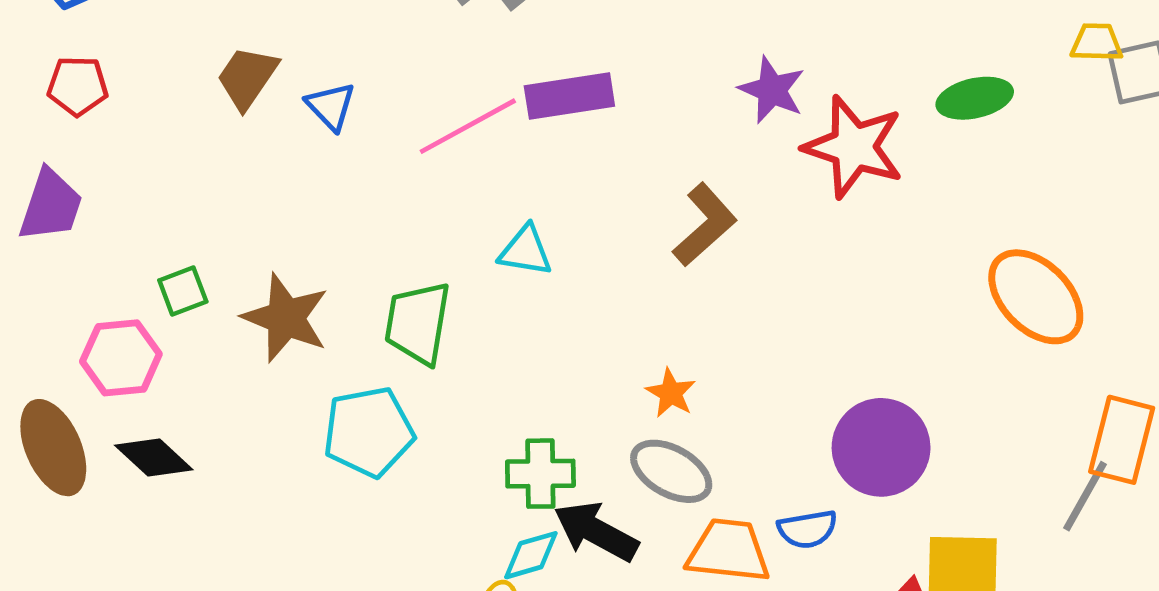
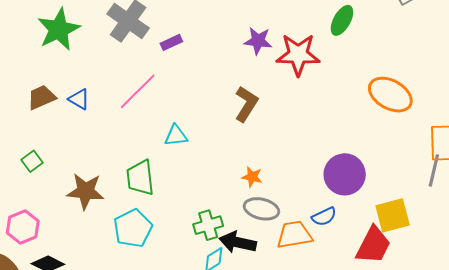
brown trapezoid: (247, 77) -> (42, 97), turned 48
purple rectangle: (569, 96) -> (171, 42), moved, size x0.6
green ellipse: (975, 98) -> (342, 20), turned -32
green square: (183, 291) -> (32, 161), moved

